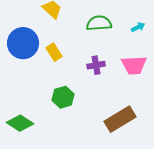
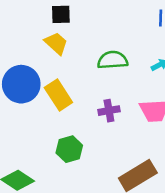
yellow rectangle: (54, 52) -> (58, 95), size x1.4

